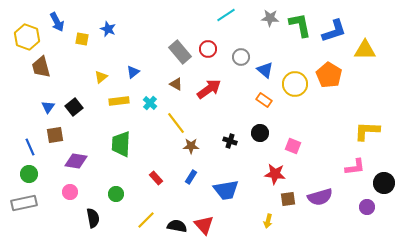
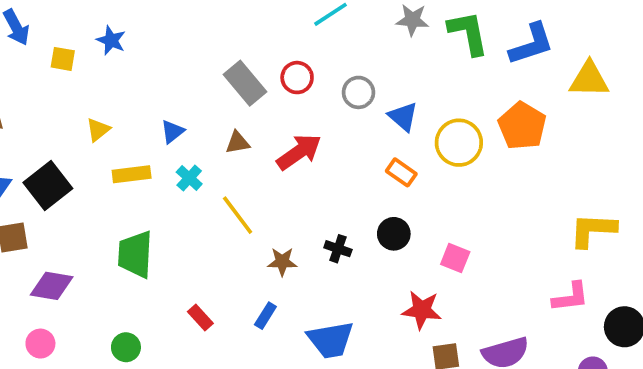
blue triangle: (133, 72) -> (172, 131), moved
brown triangle: (176, 84) -> (238, 143), turned -40
black square: (74, 107) -> (48, 185), size x1.4
brown star: (191, 146) -> (282, 262), moved

